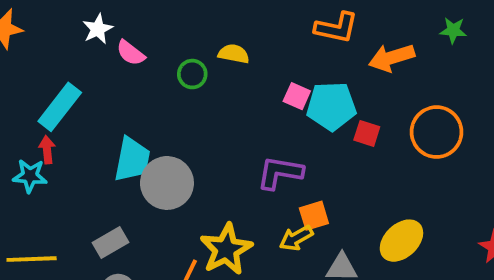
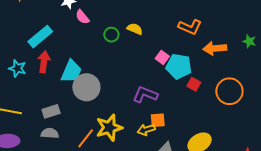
red arrow: (47, 150) -> (44, 62), moved, size x1.5

